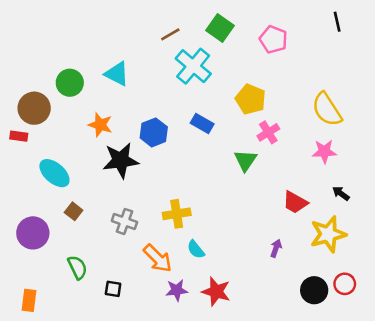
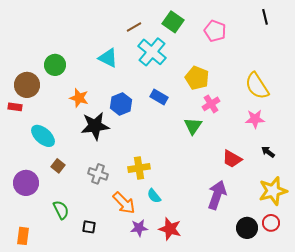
cyan triangle: (117, 74) -> (108, 58), moved
yellow star: (328, 234) -> (273, 191), moved
purple arrow: (276, 248) -> (217, 195), size x2.0

